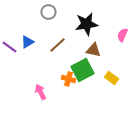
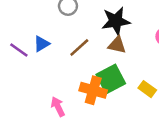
brown triangle: (93, 50) -> (117, 45), moved
orange cross: (68, 79) -> (93, 90), size x1.5

